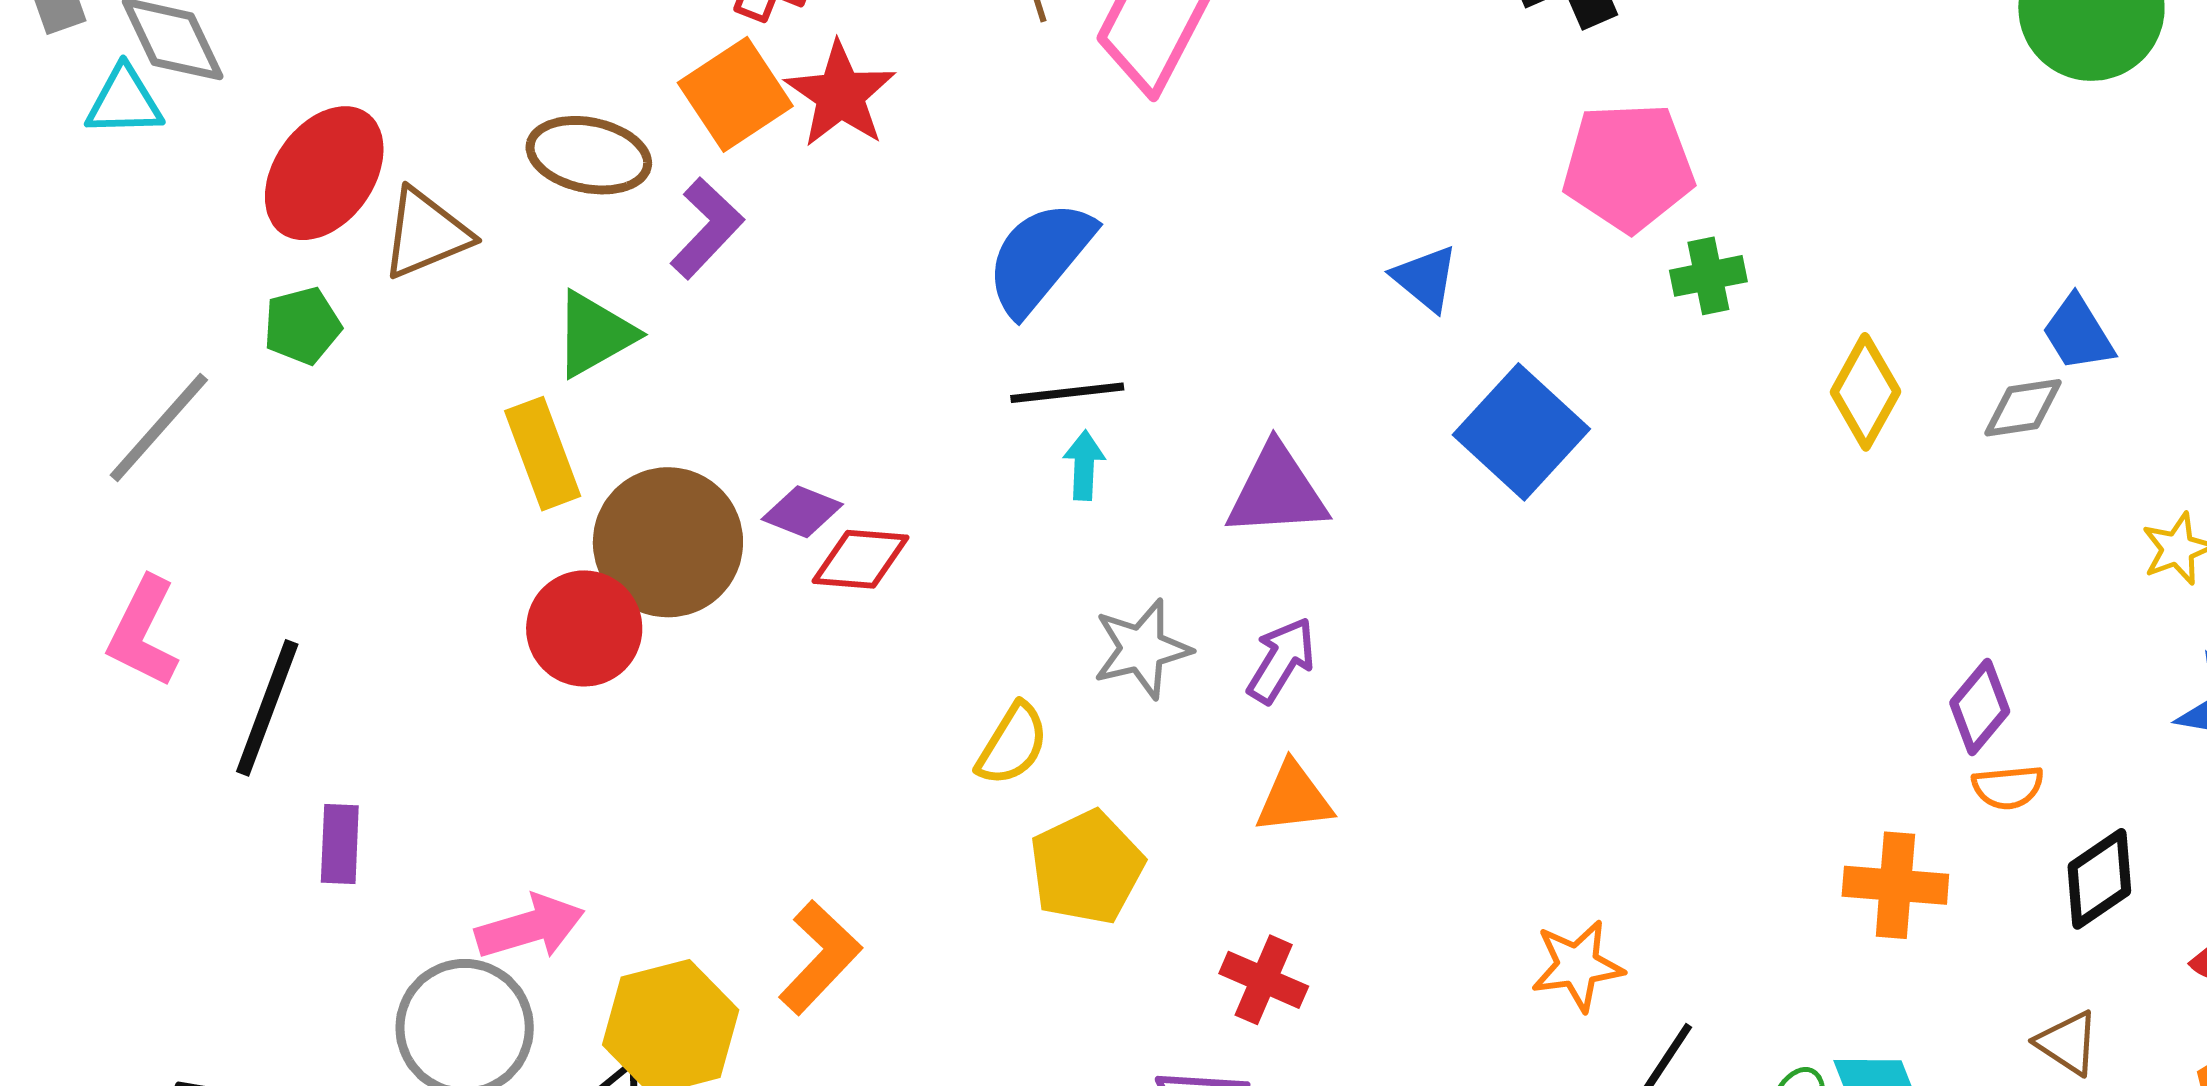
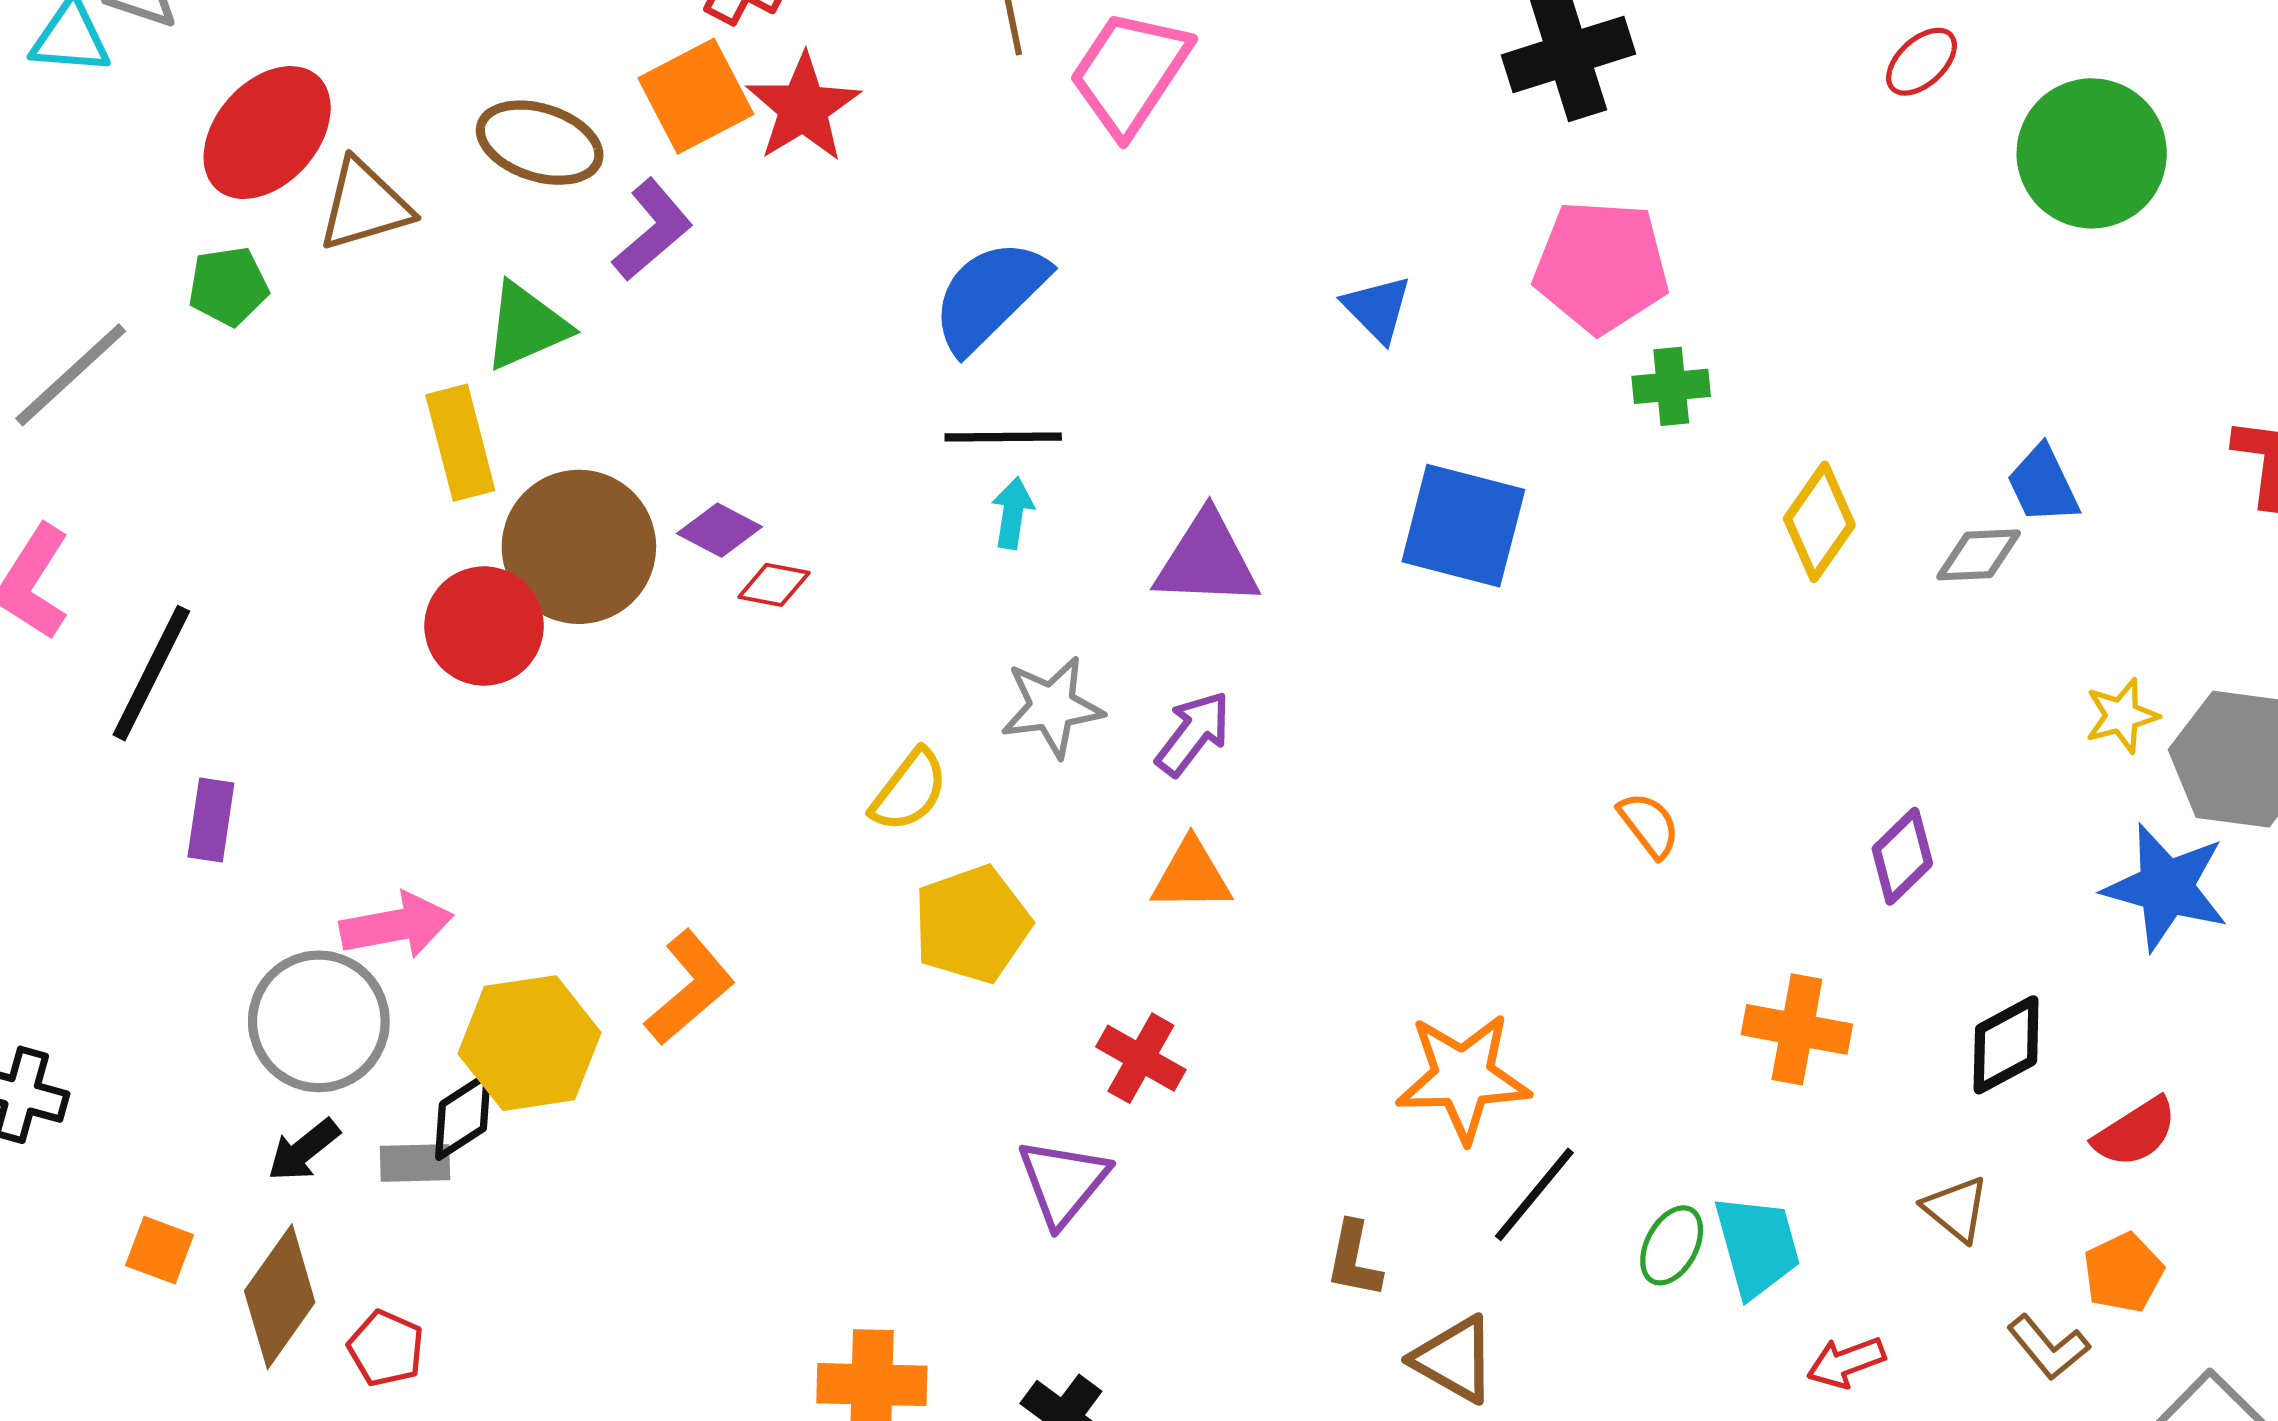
blue triangle: (1425, 278) -> (1377, 309), moved
blue square: (1521, 432) -> (1463, 526), turned -34
red diamond: (861, 559) -> (774, 585), size x0.7
orange semicircle: (2008, 787) -> (1649, 825), moved, turned -128
orange star: (1577, 966) -> (1463, 1077), size x1.4

